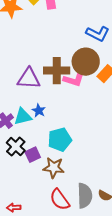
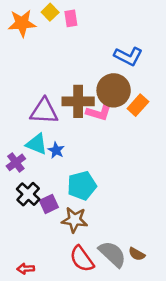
cyan triangle: (23, 117) -> (37, 144), moved, turned 36
gray semicircle: (85, 196) -> (112, 254), turned -45

